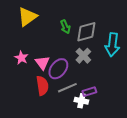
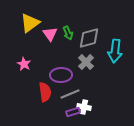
pink triangle: (42, 63) -> (50, 34), moved
purple ellipse: (58, 69) -> (61, 75), turned 50
purple rectangle: (89, 92) -> (73, 112), moved

